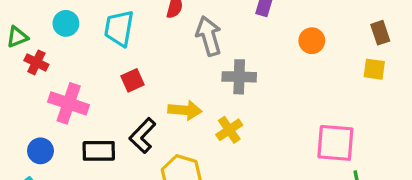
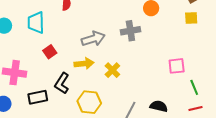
gray arrow: (209, 36) -> (93, 39), moved, turned 100
gray cross: (239, 77) -> (130, 31), moved
pink square: (335, 143) -> (177, 66), size x0.7

